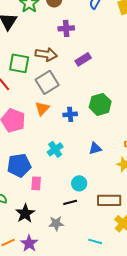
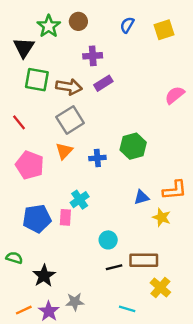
purple rectangle: (83, 59) -> (103, 83), moved
green square: (19, 63) -> (37, 80), moved
blue triangle: (95, 148) -> (141, 197), moved
pink rectangle: (36, 183) -> (65, 217), moved
black line: (70, 202) -> (114, 267), moved
gray star: (56, 223) -> (75, 302), moved

